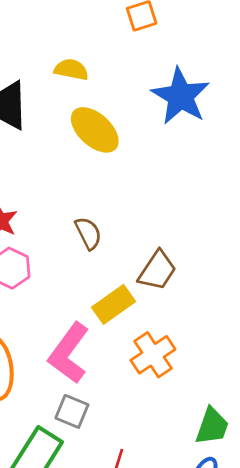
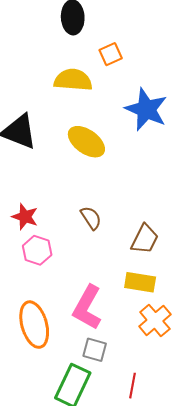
yellow semicircle: (71, 70) -> (73, 80), moved, size x1.5
yellow rectangle: (113, 304) -> (140, 282), moved, turned 52
orange cross: (153, 355) -> (155, 320), moved

